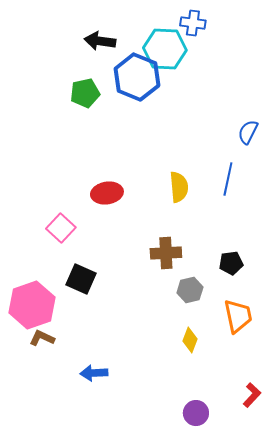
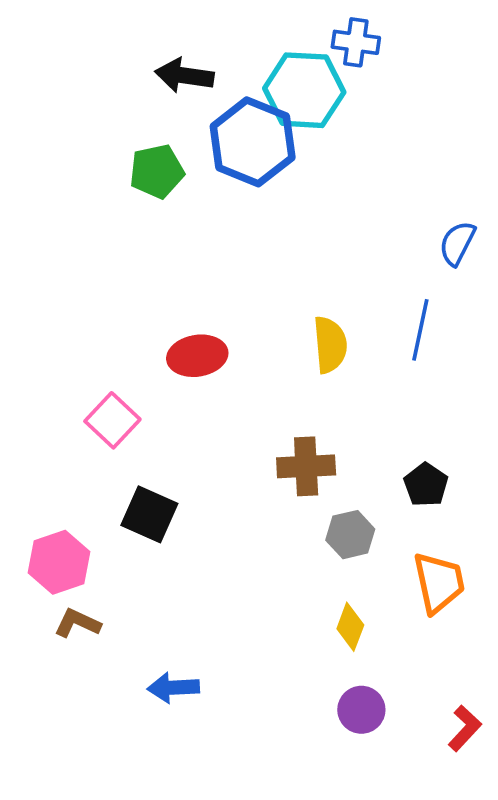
black pentagon: (231, 263) -> (426, 485), turned -30
pink hexagon: (32, 305) -> (59, 562), size x0.7
purple circle: (196, 413) -> (361, 710), moved

